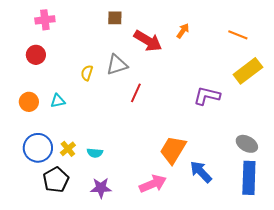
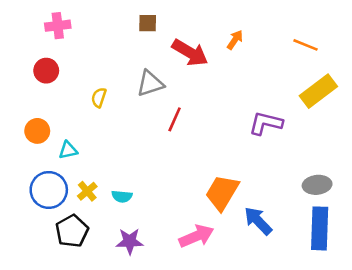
yellow semicircle: (87, 73) -> (99, 98), moved
cyan triangle: (58, 101) -> (68, 150), moved
gray ellipse: (247, 144) -> (317, 185), turned -35

